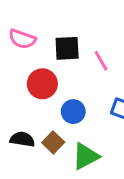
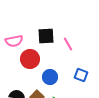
pink semicircle: (22, 39) -> (14, 41), moved, turned -30

